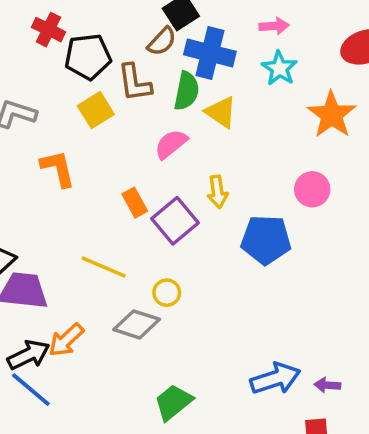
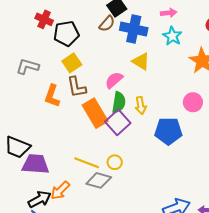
brown L-shape: (135, 83) -> (77, 87), moved
green semicircle: (187, 91) -> (119, 102), moved
orange L-shape: (58, 168) -> (52, 96), turned -145
orange rectangle: (135, 203) -> (95, 113), size x1.8
yellow line: (104, 267) -> (87, 163), moved

